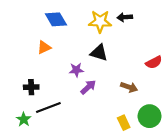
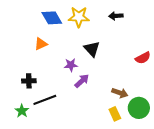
yellow star: (100, 22) -> (79, 17), moved
black triangle: (99, 53) -> (92, 49), turned 30
brown arrow: (129, 87) -> (120, 93), moved

